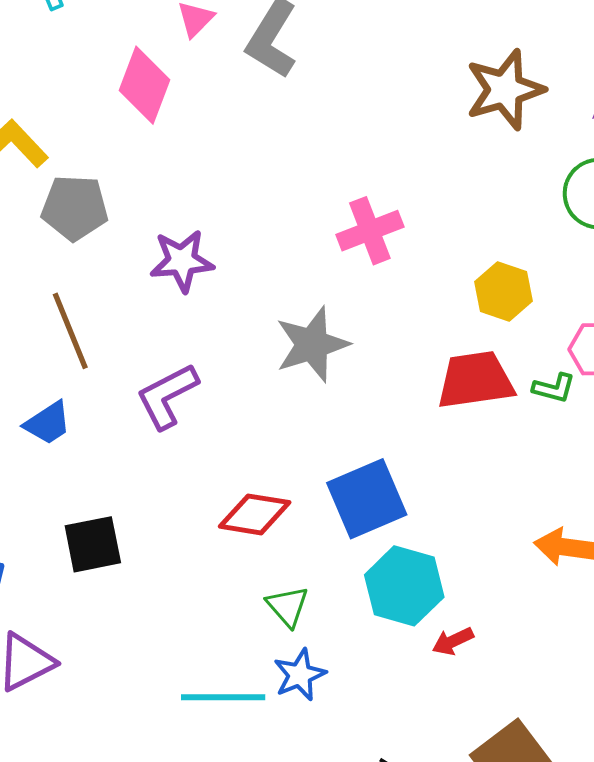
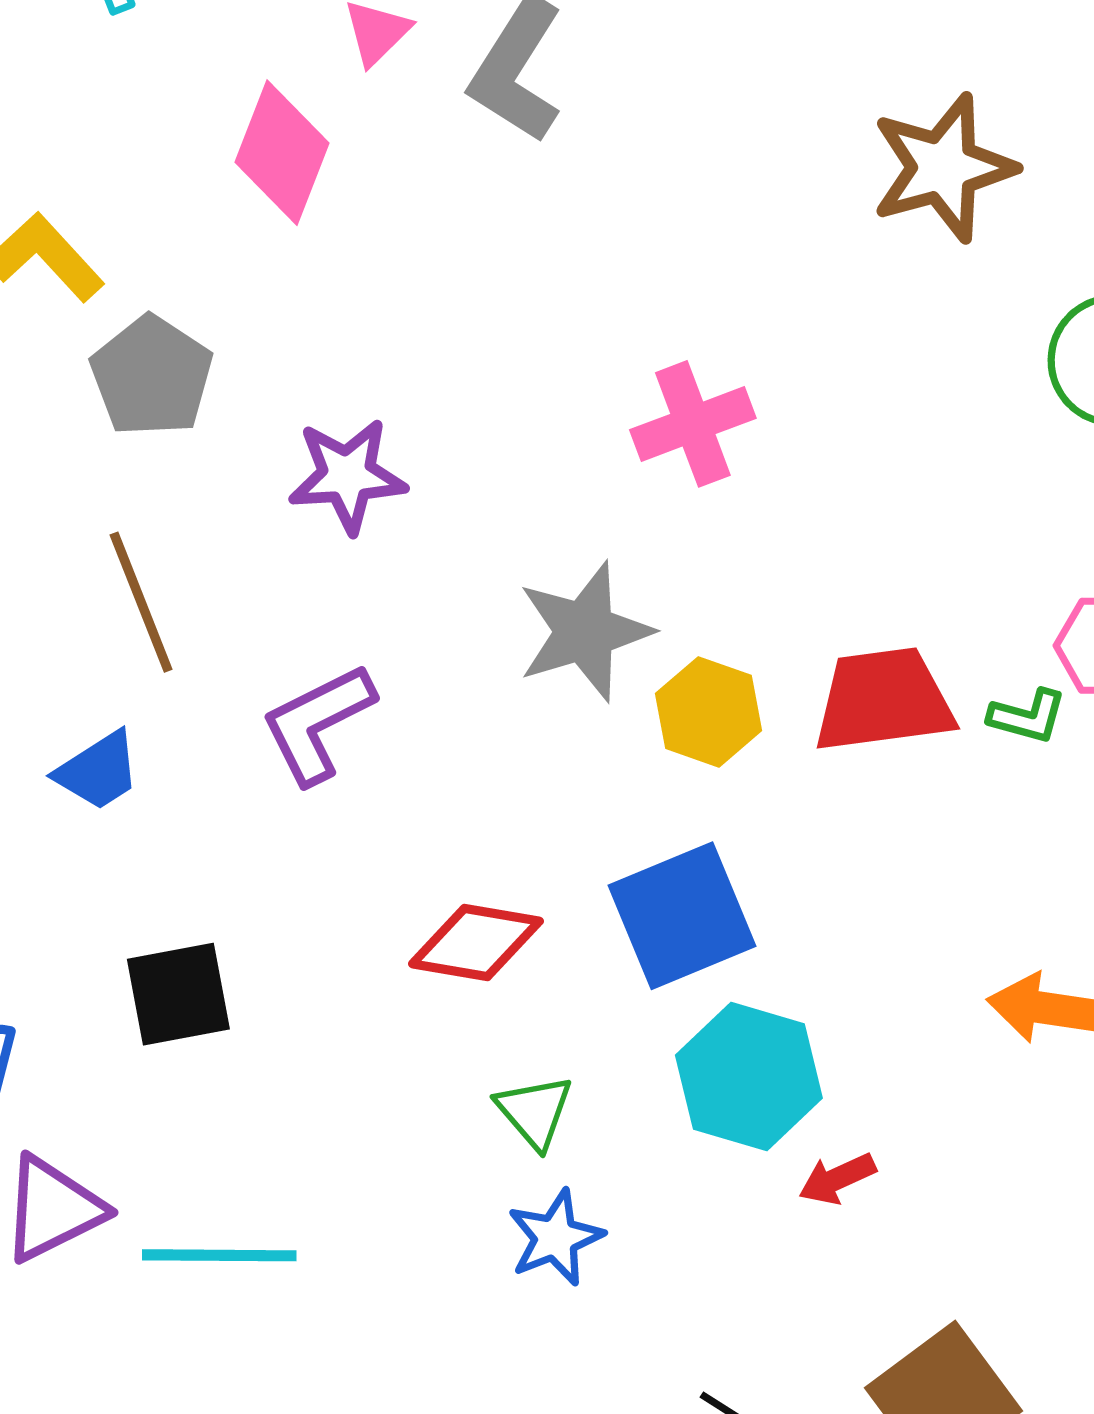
gray pentagon: (75, 208) -> (152, 376), turned 30
yellow hexagon: (503, 291) -> (709, 712), moved
cyan line: (223, 697) -> (219, 1255), moved

